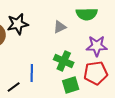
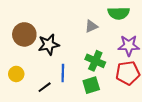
black star: (18, 24) -> (49, 45), moved
green square: (71, 85) -> (91, 85), moved

